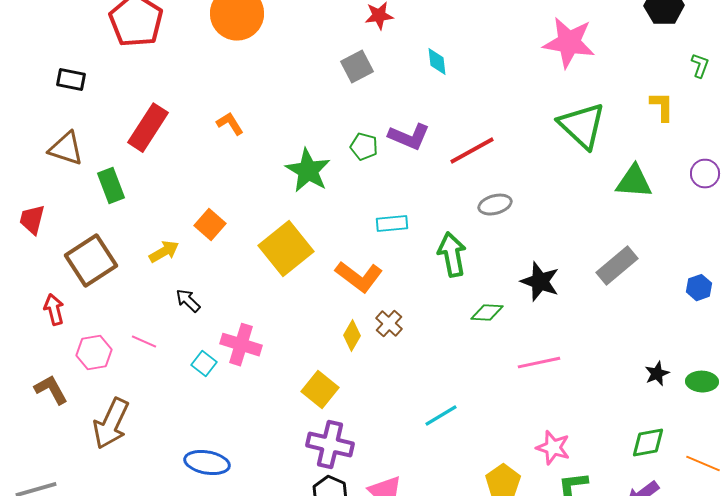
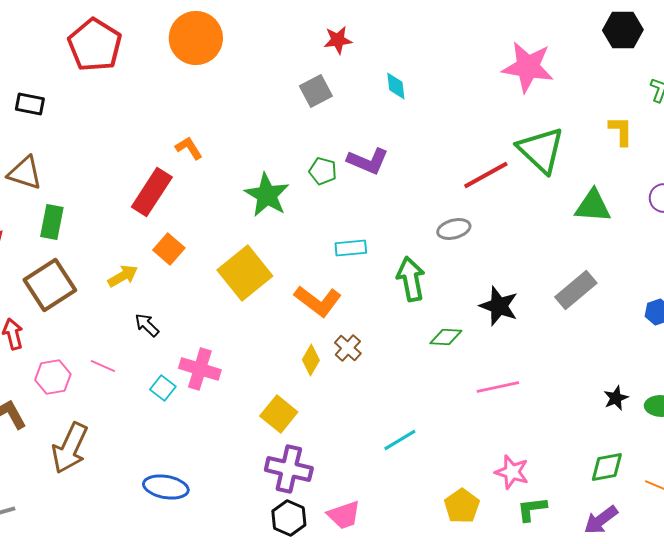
red rectangle: (148, 128) -> (152, 192), moved
red line: (472, 151) -> (486, 175), moved
green rectangle: (111, 186) -> (52, 222), moved, turned 32

